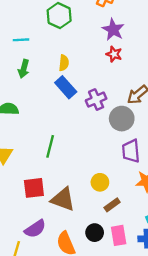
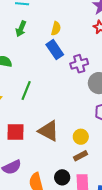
green line: (50, 146) -> (26, 91), moved
yellow circle: (100, 182) -> (81, 137), moved
brown triangle: (63, 199) -> (49, 131), moved

